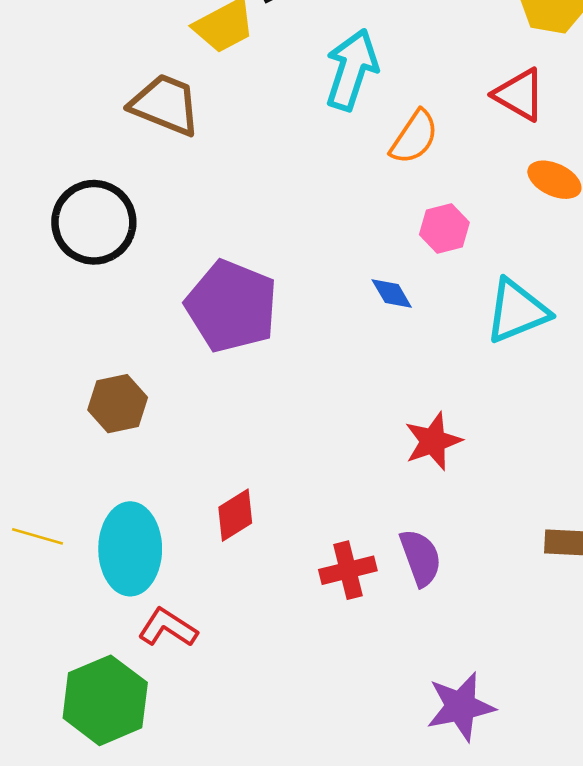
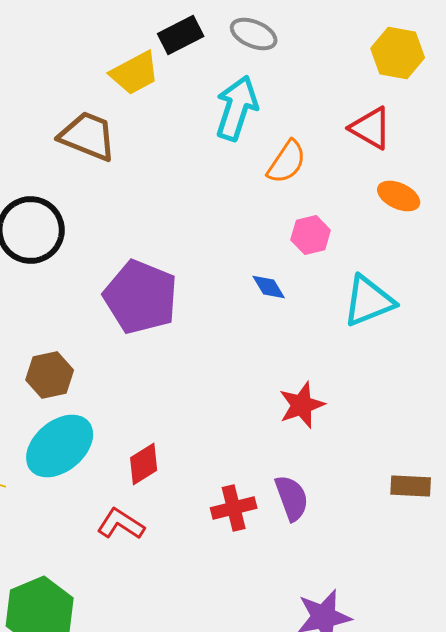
cyan ellipse: (130, 549) -> (60, 446), moved, turned 50
red L-shape: (168, 628) -> (121, 524), moved

